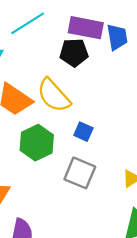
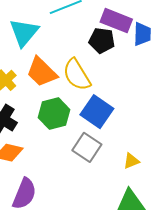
blue square: (83, 132) -> (97, 112), size x1.8

